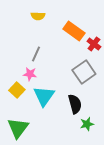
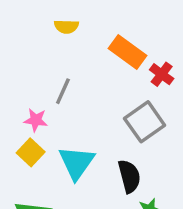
pink star: (30, 74) -> (36, 120), moved

